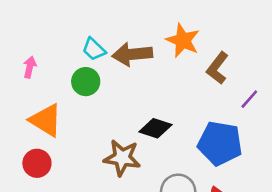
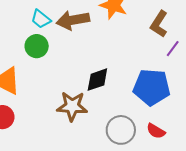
brown L-shape: (217, 68) -> (159, 24), moved
black diamond: (155, 128) -> (97, 80), turned -32

